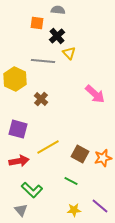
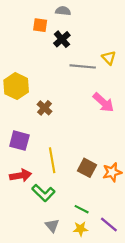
yellow triangle: (69, 53) -> (109, 58), moved
gray line: (43, 61) -> (83, 66), moved
yellow line: (48, 147) -> (52, 160), turned -70
green line: (71, 181) -> (82, 209), moved
green L-shape: (32, 190) -> (43, 193), moved
gray triangle: (21, 210) -> (52, 226), moved

